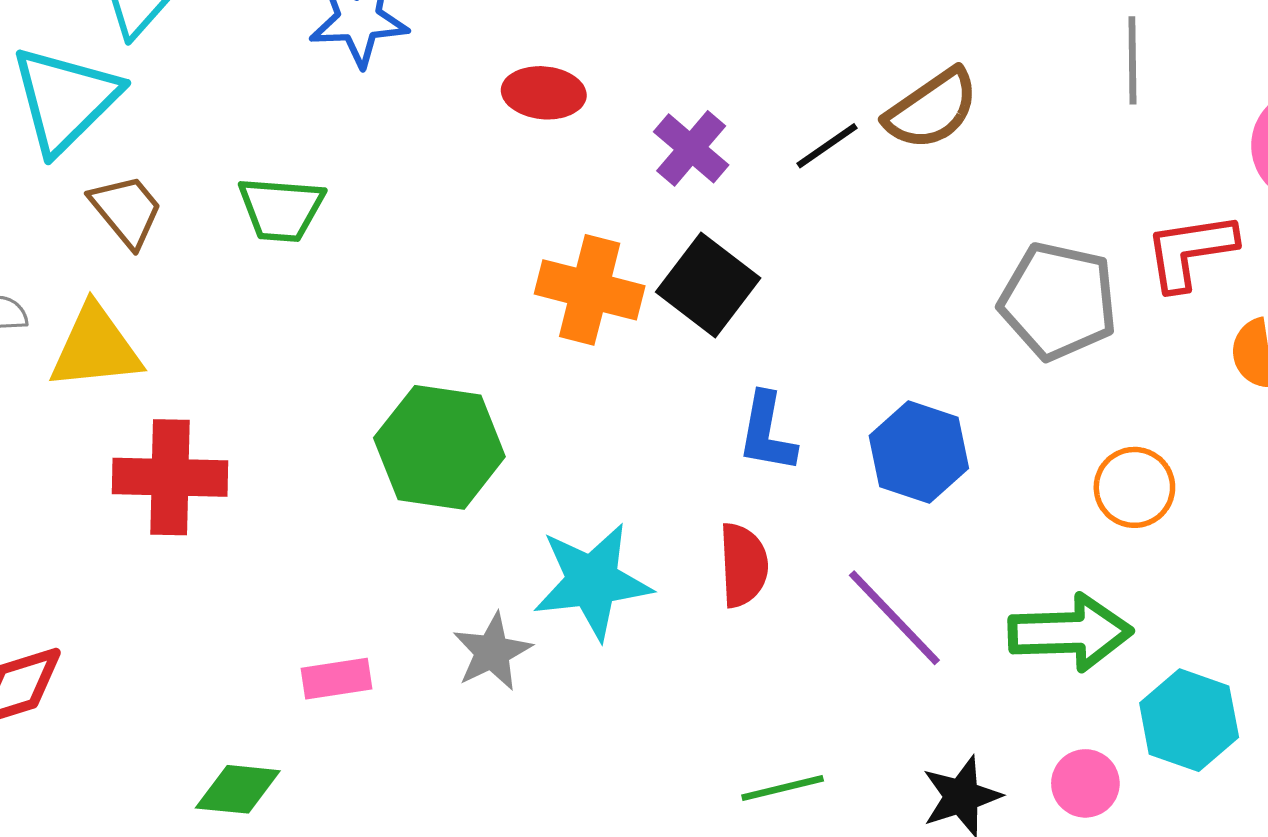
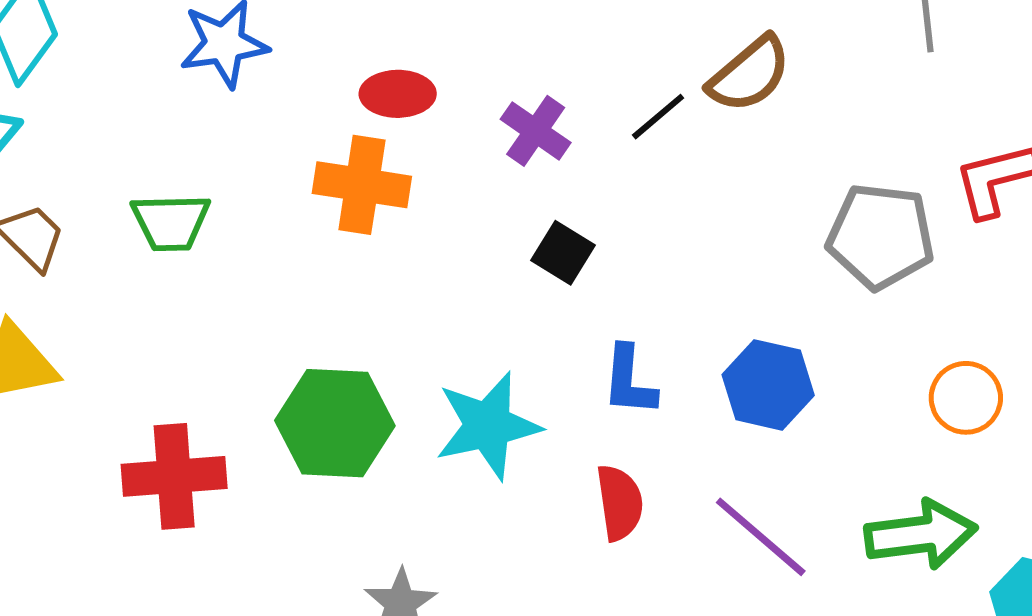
black square: (708, 285) -> (563, 253), size x0.7
orange cross: (590, 290) -> (362, 185), moved
red cross: (170, 477) -> (174, 476), moved
cyan star: (592, 581) -> (488, 426), moved

